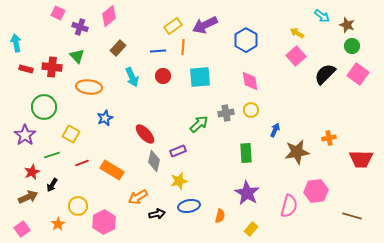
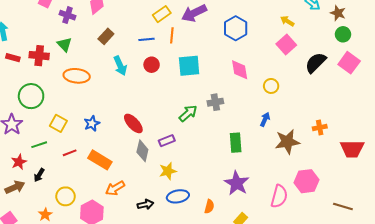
yellow circle: (251, 110) -> (271, 86), moved
blue star: (105, 118) -> (92, 123), moved
orange arrow: (138, 197) -> (115, 188), moved

